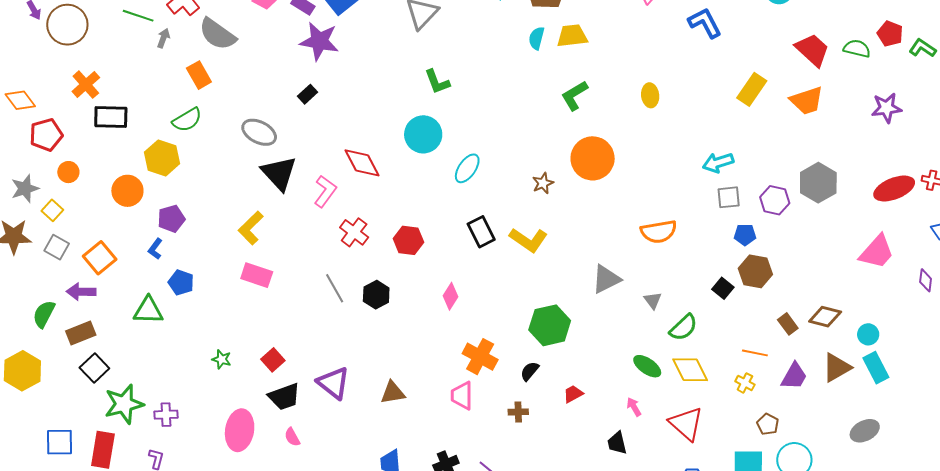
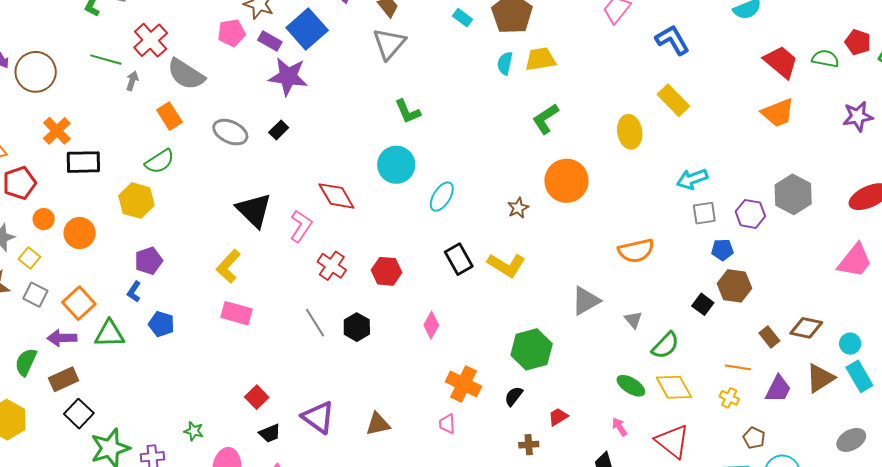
yellow rectangle: (752, 89) -> (673, 100), moved, turned -76
yellow ellipse: (650, 95) -> (630, 132), moved, size x1.4
gray ellipse: (259, 132) -> (230, 132), moved
orange circle: (127, 191) -> (80, 233), moved
green triangle: (148, 310) -> (109, 334), moved
green star: (222, 359) -> (194, 431), moved
pink trapezoid: (462, 396) -> (447, 424), size x0.7
black trapezoid: (284, 397) -> (270, 433), size x0.7
brown cross: (518, 412) -> (529, 445), moved

